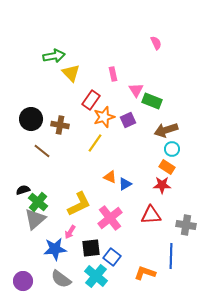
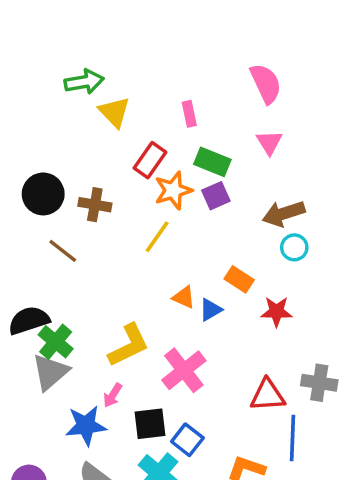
pink semicircle: (156, 43) -> (266, 84), moved, size x1.6
pink triangle: (136, 90) -> (269, 142), moved
green rectangle: (152, 101) -> (212, 162), moved
orange rectangle: (167, 167) -> (239, 279), moved
black semicircle: (23, 190) -> (29, 320), size x1.6
red triangle: (151, 215) -> (268, 395), moved

